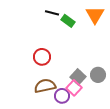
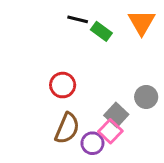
gray circle: (98, 75) -> (146, 97), moved
brown semicircle: (45, 86) -> (67, 128), turned 125

